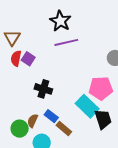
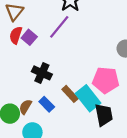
purple line: (66, 42) -> (59, 27), moved, turned -45
brown rectangle: (64, 129) -> (70, 94), moved

